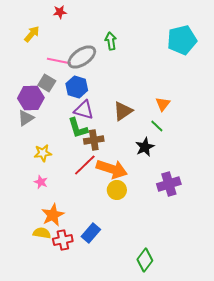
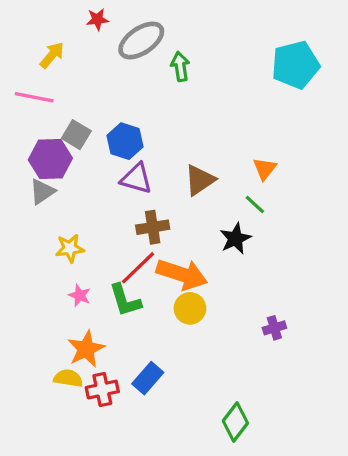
gray ellipse: (82, 57) -> (141, 40), moved
pink line: (59, 61) -> (34, 97), moved
green L-shape: (78, 128) -> (125, 300), moved
pink star: (41, 182) -> (80, 295), moved
purple cross: (169, 184) -> (274, 328), moved, size x0.6

